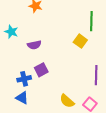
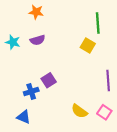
purple semicircle: (34, 45) -> (38, 40), moved
blue triangle: (22, 98) -> (24, 117), moved

